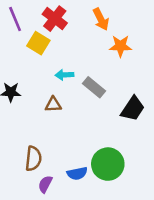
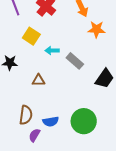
yellow square: (38, 43) -> (31, 36), moved
brown triangle: (53, 104) -> (38, 80), moved
blue semicircle: (77, 173) -> (51, 122), moved

